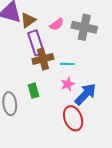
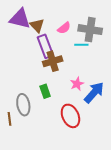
brown triangle: (28, 20) -> (37, 25), turned -35
cyan line: (67, 64) -> (81, 45), moved
red ellipse: (73, 118) -> (70, 116), moved

